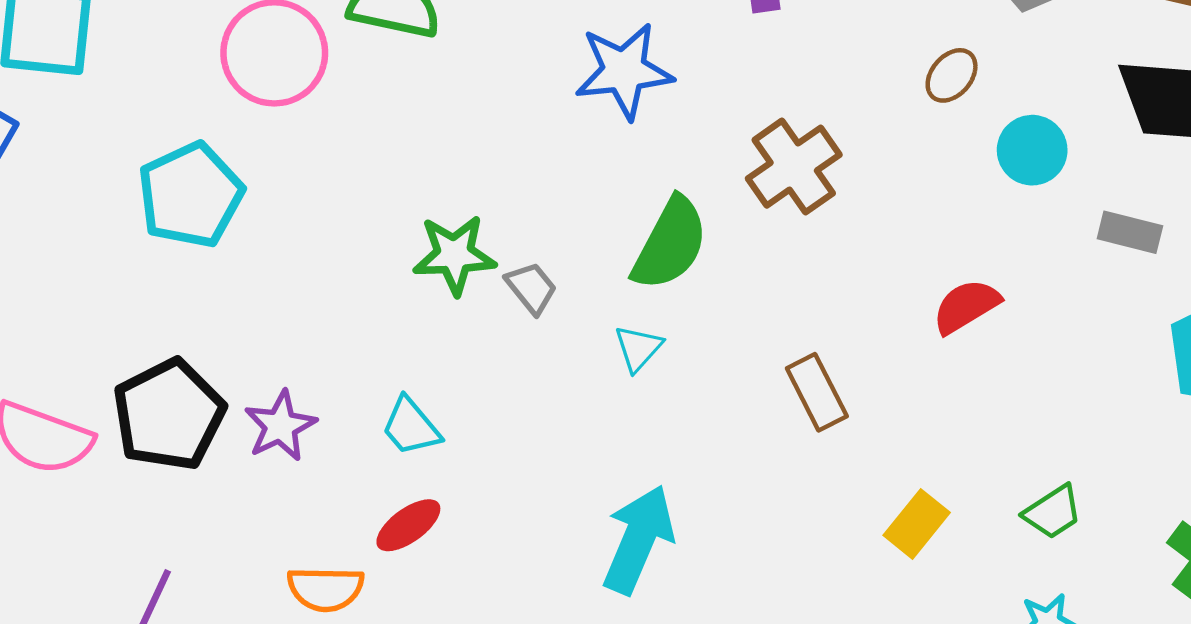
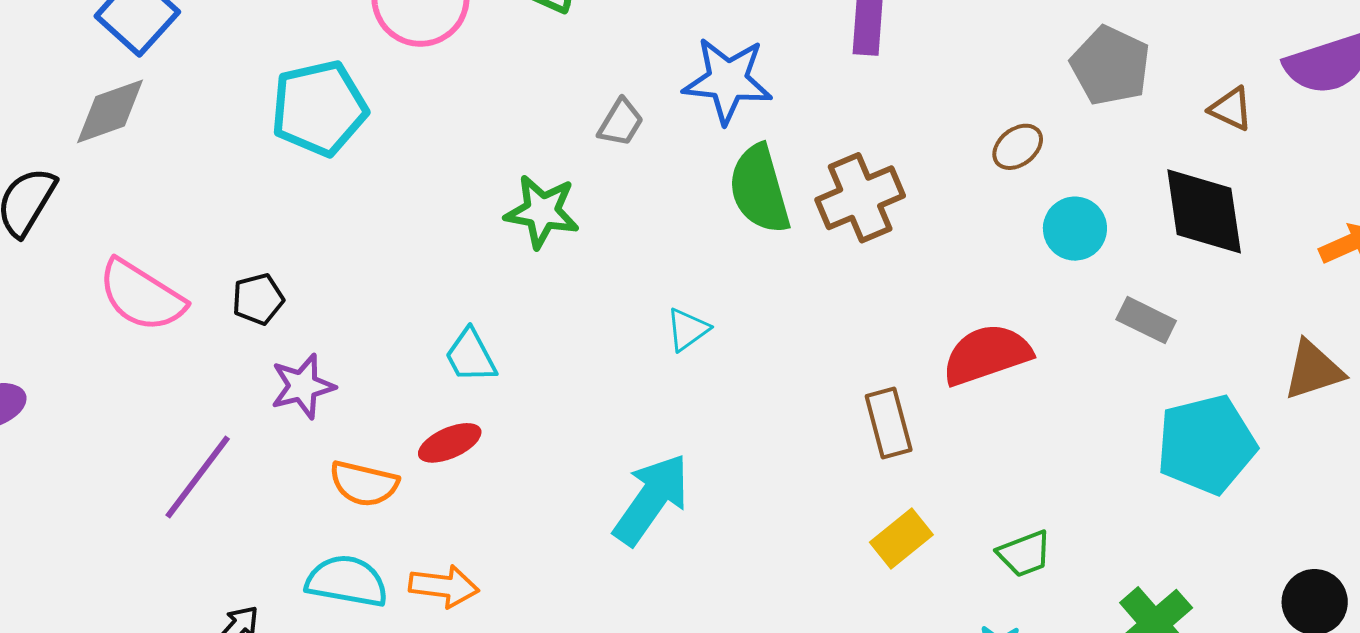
green semicircle: (670, 244) -> (759, 189), moved, turned 124
gray trapezoid: (531, 288) -> (621, 123), moved, turned 58
red semicircle: (966, 306) -> (987, 355), size x1.4
brown rectangle: (817, 392) -> (889, 423), moved
black pentagon: (169, 415) -> (258, 299), size x0.5
purple star: (280, 426) -> (303, 386), moved

